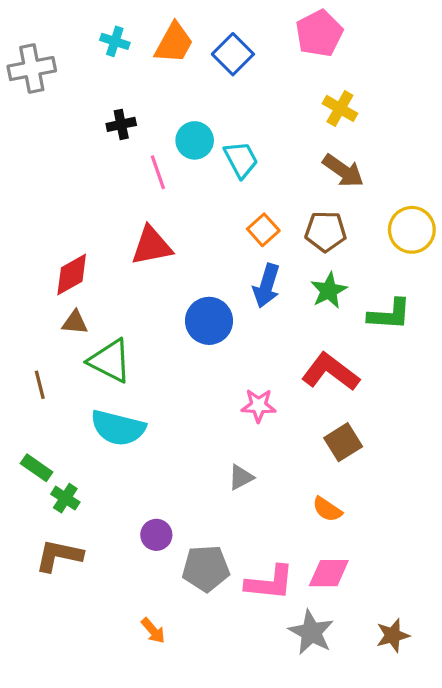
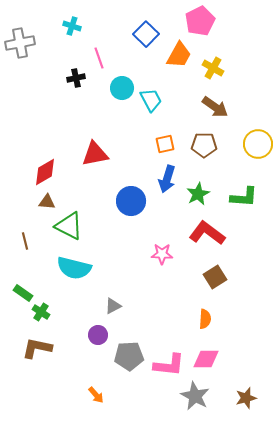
orange trapezoid: (174, 43) -> (179, 55), moved
pink line: (158, 172) -> (99, 58), moved
orange square: (263, 230) -> (165, 144), turned 30
green star: (329, 291) -> (198, 194), moved
gray triangle: (241, 477) -> (113, 306), moved
orange semicircle: (327, 509) -> (205, 319), turned -120

